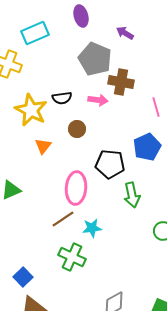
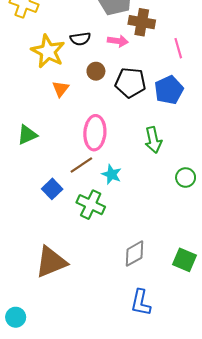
black pentagon: (110, 164) -> (130, 83), moved
cyan star: (92, 228) -> (112, 174), turned 30
blue square: (23, 277) -> (52, 189), moved

